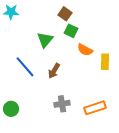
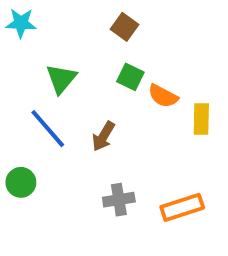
green square: (71, 31) -> (130, 77), moved
green triangle: (45, 40) -> (61, 79), moved
green circle: (11, 109) -> (21, 182), moved

